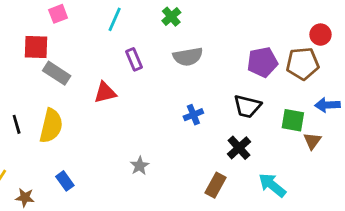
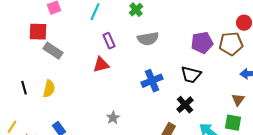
red triangle: (105, 93) -> (101, 65), moved
blue cross: (193, 115) -> (152, 81), size x1.5
green square: (293, 120) -> (233, 123), moved
yellow semicircle: (51, 126) -> (49, 89), size x0.7

